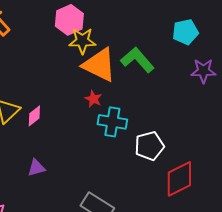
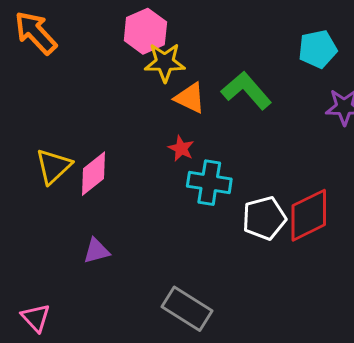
orange triangle: (99, 65) -> (190, 98), size x0.6
pink diamond: (34, 116) -> (94, 174), size x1.4
red diamond: (179, 179) -> (309, 215), moved

